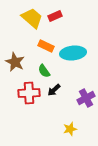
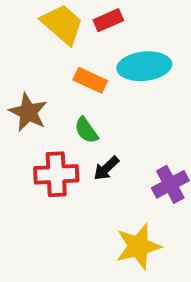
cyan ellipse: (73, 53) -> (144, 66), moved
yellow star: (70, 129) -> (138, 246), size x1.6

